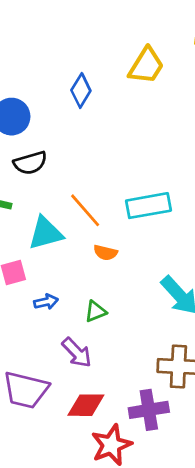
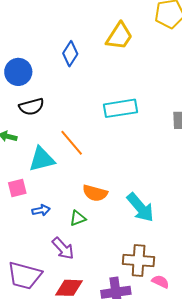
cyan rectangle: (149, 206) -> (120, 108), moved
orange semicircle: (105, 253) -> (95, 193), moved, size x1.4

